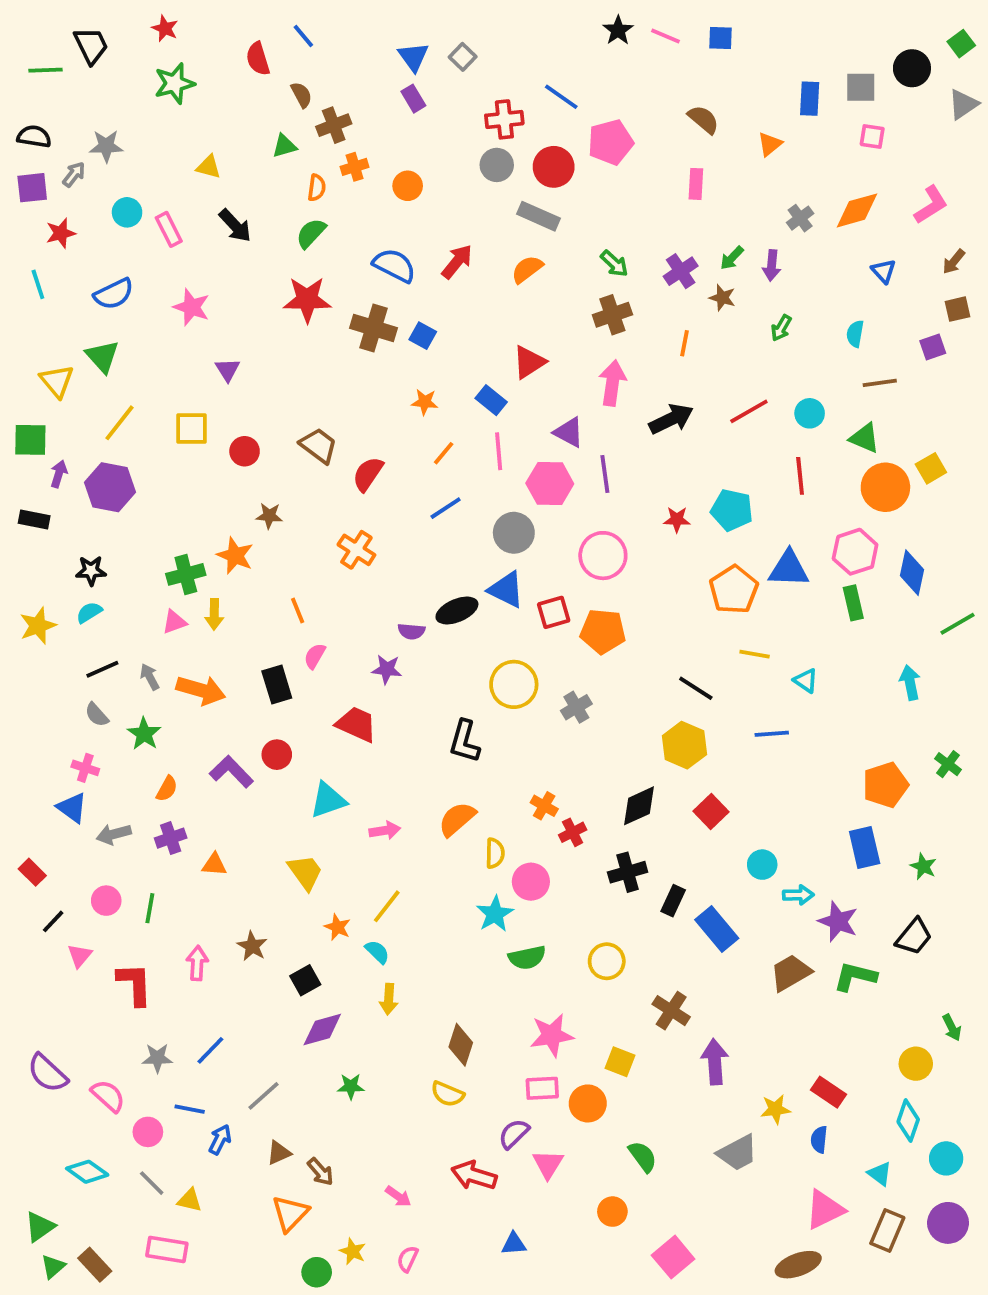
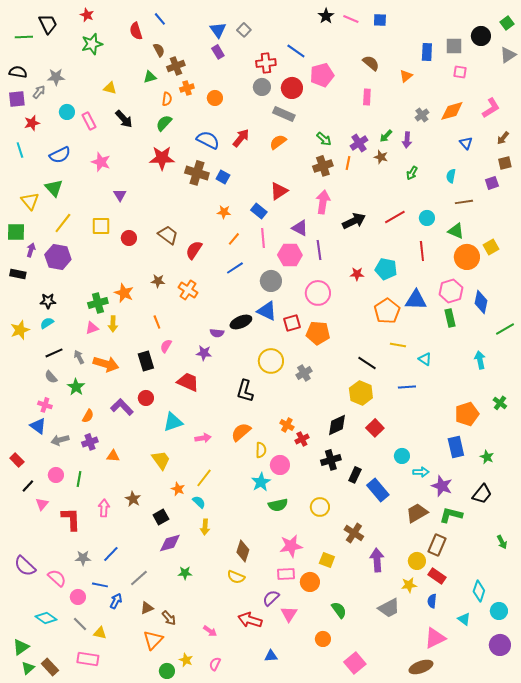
orange line: (684, 343) -> (348, 163), moved
brown star: (269, 516) -> (158, 281), moved
yellow circle: (916, 1064) -> (417, 561), moved
brown rectangle: (887, 1231) -> (437, 545), moved

